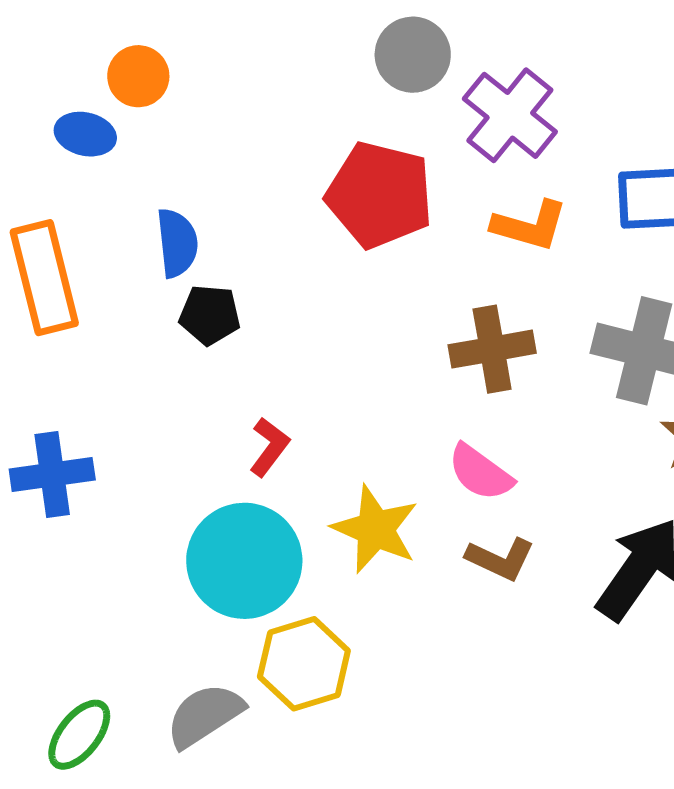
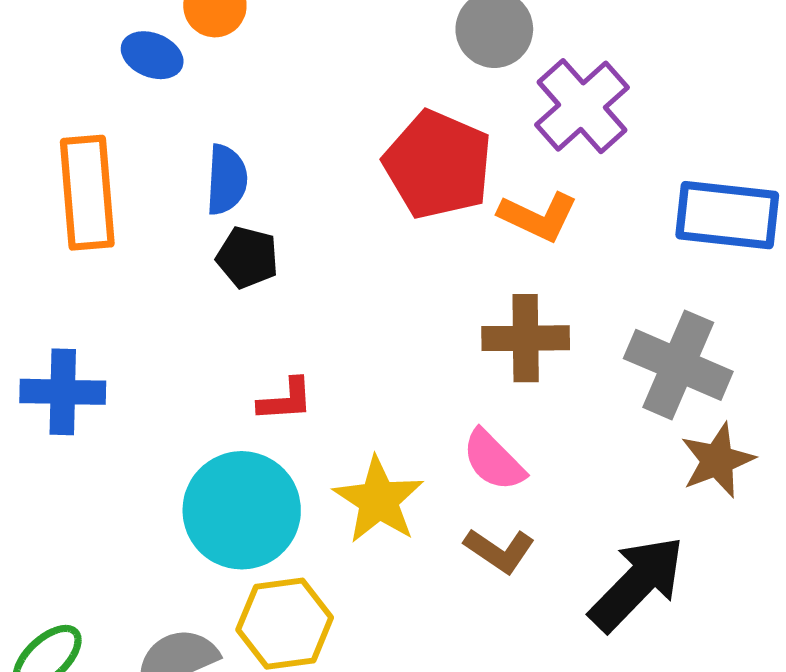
orange L-shape: (530, 226) -> (538, 217), moved
red L-shape: (269, 447) -> (286, 400), turned 40

